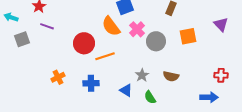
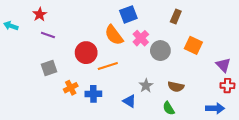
purple triangle: (221, 24) -> (223, 65), moved
orange square: (188, 36) -> (193, 45), turned 36
gray square: (22, 39) -> (49, 68), moved
orange cross: (58, 77) -> (71, 88), moved
green semicircle: (150, 97) -> (169, 108), moved

